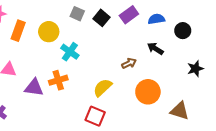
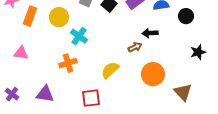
black arrow: (155, 49) -> (150, 33), moved, turned -35
purple triangle: (34, 88) -> (45, 94), moved
brown triangle: (180, 111) -> (183, 92), turned 30
red square: (95, 116) -> (91, 98), moved, turned -30

